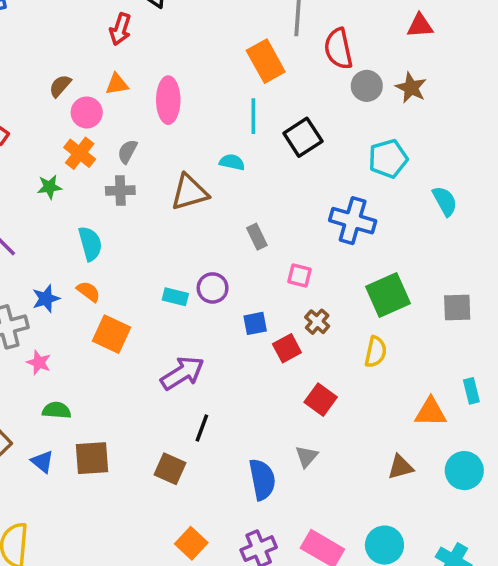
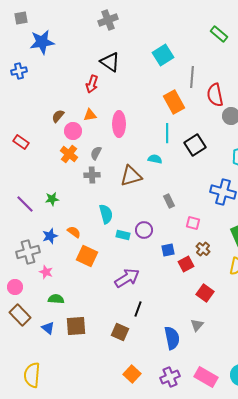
green star: (49, 187) -> (52, 199), moved
cyan semicircle: (90, 244) -> (106, 214), moved

